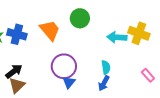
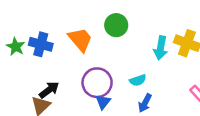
cyan arrow: (117, 37) -> (161, 48), turned -84
cyan semicircle: (106, 67) -> (138, 80), moved, turned 80
black arrow: (14, 71) -> (49, 90), moved

